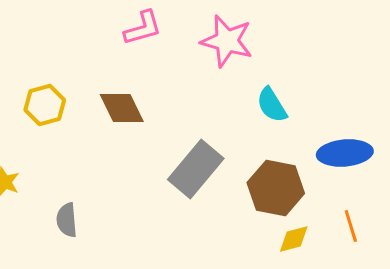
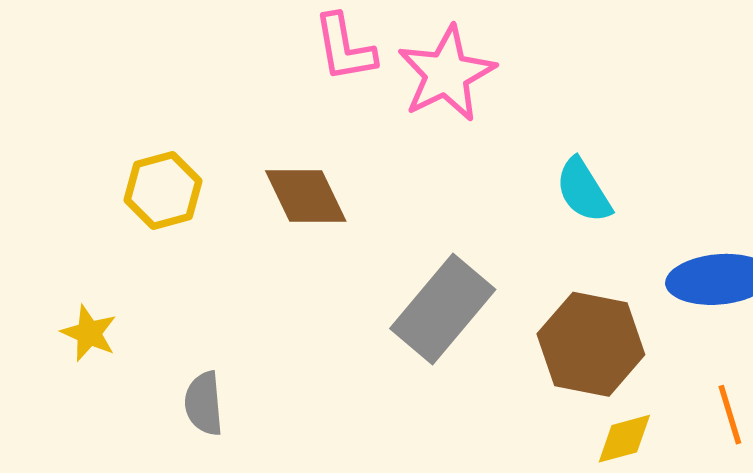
pink L-shape: (143, 28) -> (345, 48), turned 96
pink star: (227, 41) -> (446, 74), moved, turned 30

